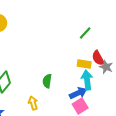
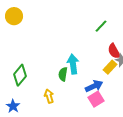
yellow rectangle: (84, 64) -> (110, 67), moved, turned -56
cyan arrow: (87, 80) -> (73, 64), moved

